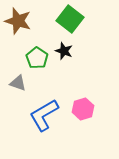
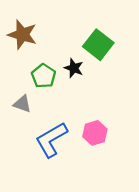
green square: (70, 19) -> (98, 45), moved

